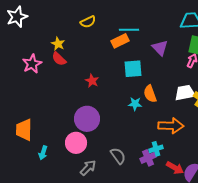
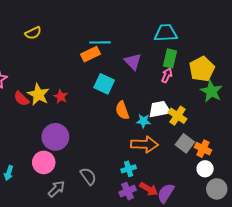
yellow semicircle: (88, 22) -> (33, 33), moved
yellow star: (58, 44) -> (38, 94), moved, size x1.5
red semicircle: (59, 59) -> (21, 99), moved
cyan square: (133, 69) -> (104, 84), turned 30
cyan star: (135, 104) -> (143, 121), moved
purple cross: (148, 158) -> (128, 191), moved

